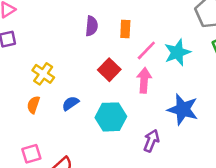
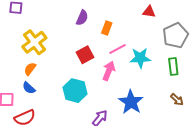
yellow cross: (43, 74) -> (34, 42), size x1.4
blue semicircle: (70, 103) -> (29, 88), moved, turned -120
orange semicircle: (33, 105) -> (30, 69), moved

